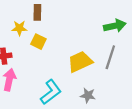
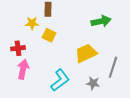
green arrow: (115, 26) -> (101, 21), moved
gray line: (110, 57) -> (113, 67), moved

